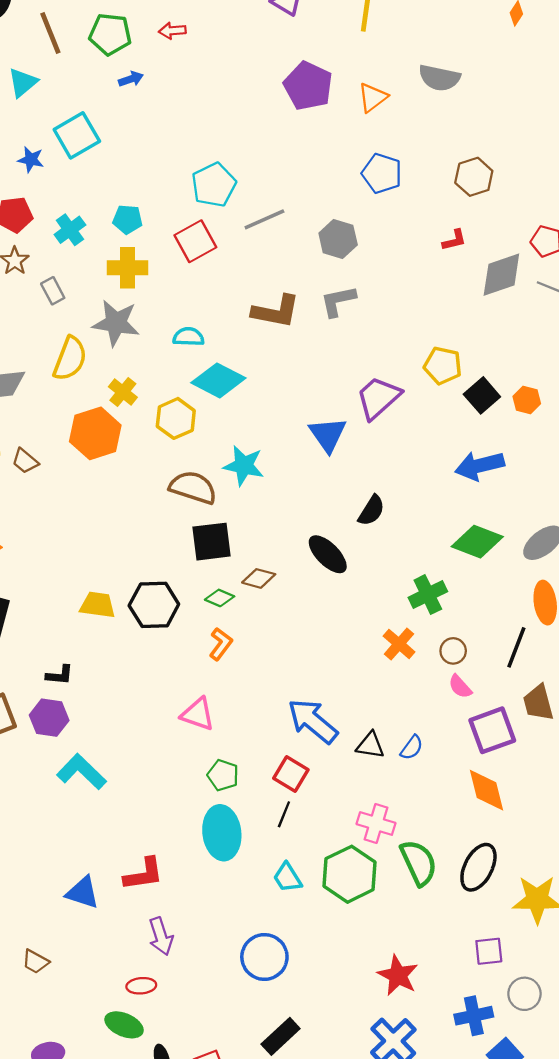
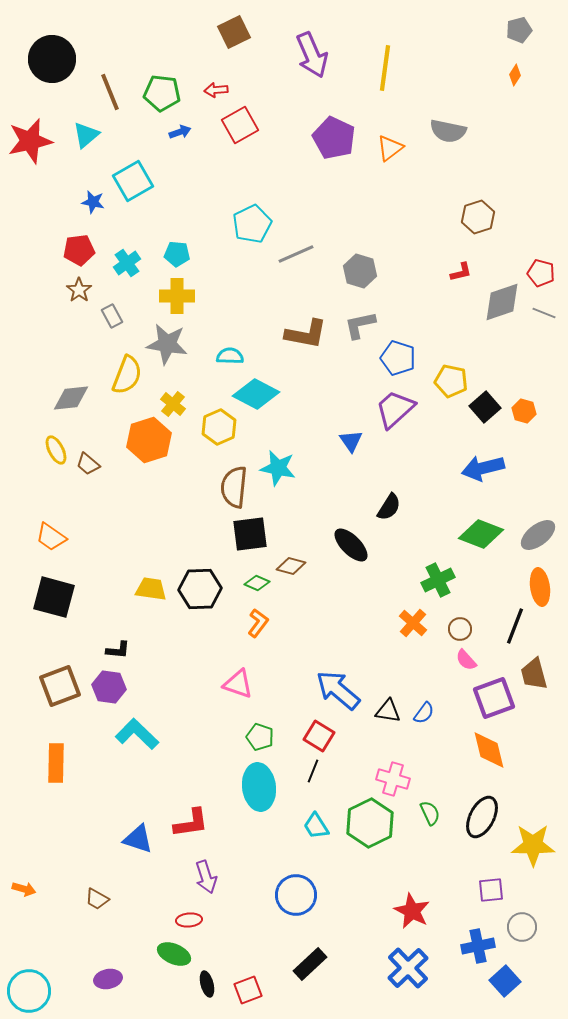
blue pentagon: (382, 173) -> (398, 358), moved
red square: (195, 241) -> (240, 125), moved
blue triangle: (328, 435) -> (351, 441), size x0.7
brown semicircle: (193, 487) -> (234, 487), turned -102
green semicircle: (419, 863) -> (430, 813), size x0.6

